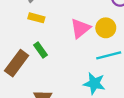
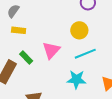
pink triangle: (80, 28) -> (51, 50), moved

